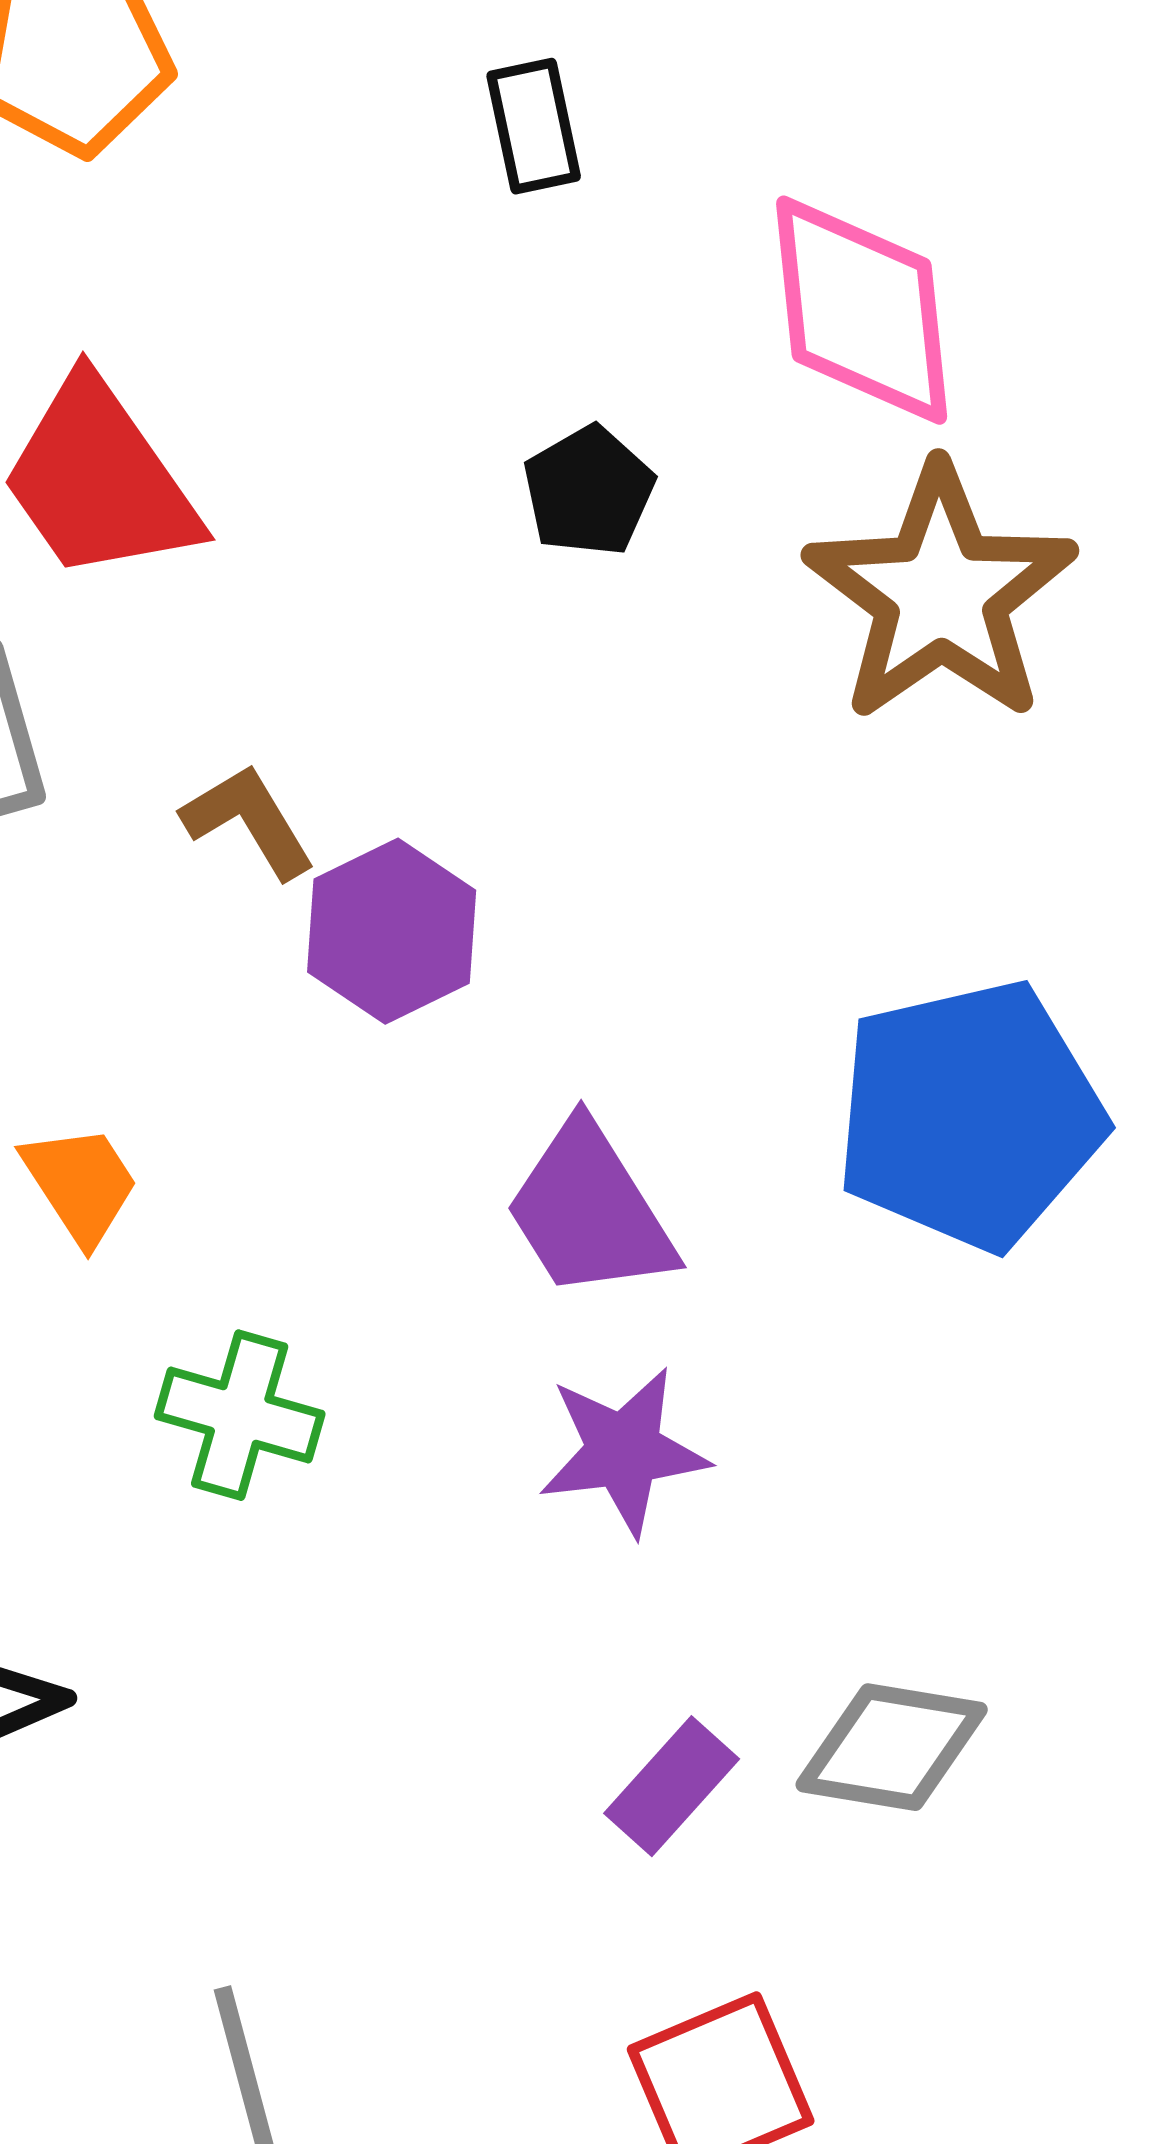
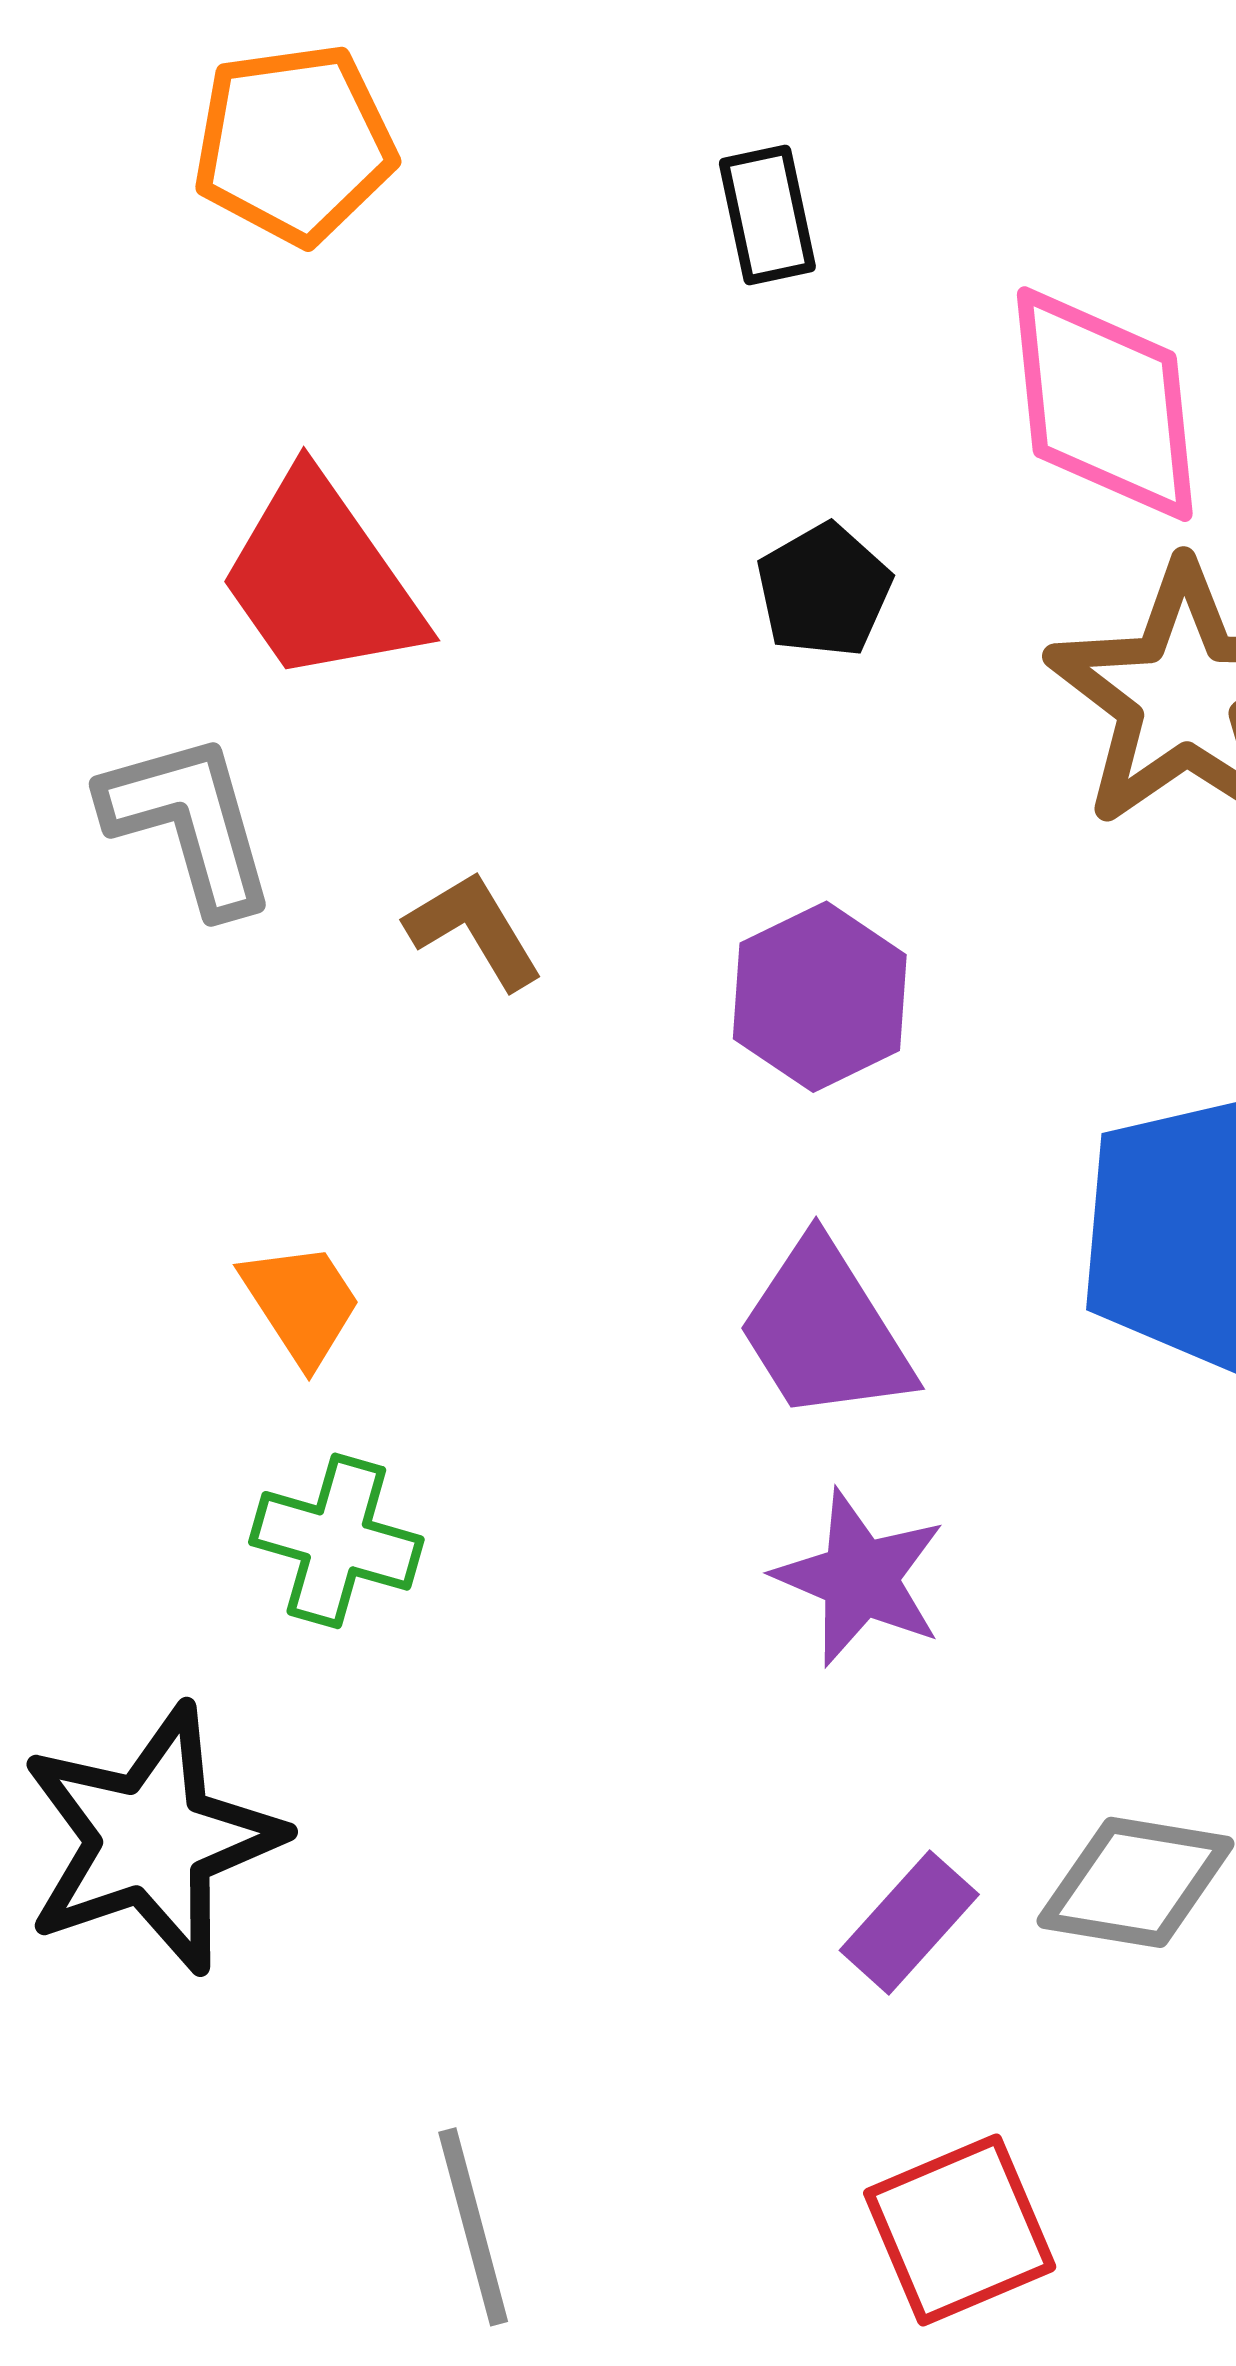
purple hexagon: (392, 931) -> (820, 997), moved
green cross: (240, 1415) -> (336, 1541), moved
purple star: (624, 1451) -> (860, 1578), turned 30

